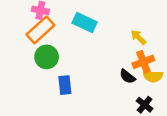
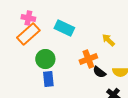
green circle: (47, 57) -> (45, 59), moved
orange cross: (143, 62) -> (88, 59), moved

